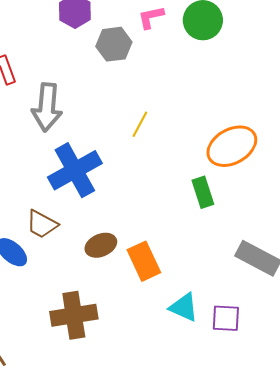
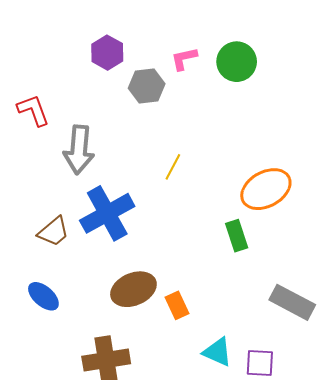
brown trapezoid: (42, 224) -> (54, 232), moved, turned -68
brown ellipse: (101, 245) -> (133, 289), size x1.4
orange rectangle: (144, 261) -> (177, 305), size x0.7

